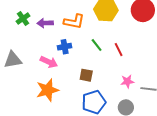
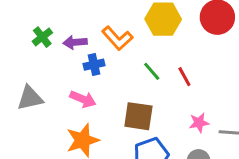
orange L-shape: (74, 21) -> (117, 38), turned 40
blue cross: (65, 47) -> (94, 65), moved
brown square: (86, 75) -> (138, 116), size x1.5

